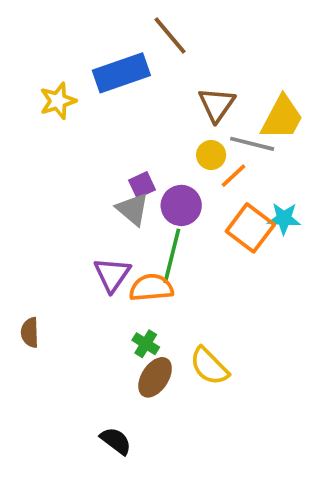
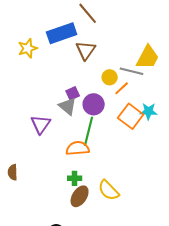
brown triangle: (217, 105) -> (86, 50), moved
purple triangle: (112, 275) -> (41, 124), moved
green cross: (146, 344) -> (75, 178), turned -32

